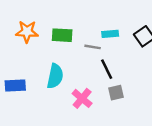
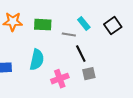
cyan rectangle: (110, 34) -> (84, 24), turned 56
pink cross: (82, 98) -> (60, 79), turned 30

